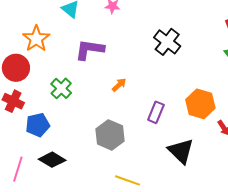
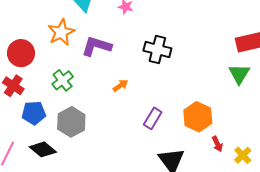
orange star: (36, 39) -> (61, 32), moved
black cross: (167, 42) -> (157, 49), moved, turned -32
gray hexagon: (110, 135) -> (71, 122), moved

